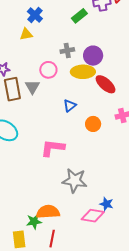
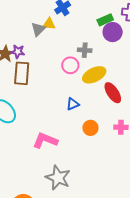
purple circle: (93, 56) -> (113, 32), moved
pink circle: (48, 70) -> (70, 65), moved
yellow ellipse: (83, 72) -> (94, 75), turned -40
gray triangle: (32, 87) -> (38, 29), moved

